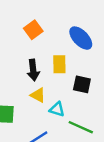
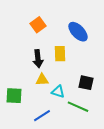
black square: (82, 84) -> (86, 83), moved
yellow triangle: (38, 95) -> (42, 80), turned -32

